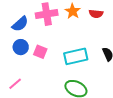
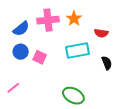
red semicircle: (96, 14) -> (101, 33), moved
cyan rectangle: (76, 56) -> (78, 51), moved

